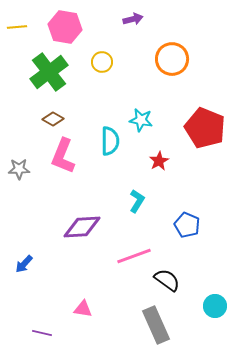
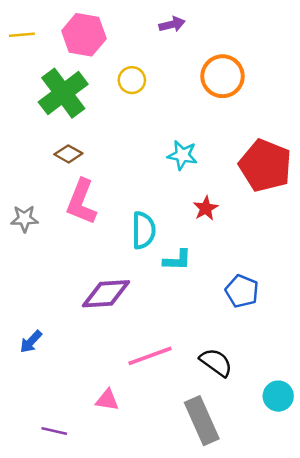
cyan semicircle: (110, 141) -> (144, 230), moved
cyan L-shape: (137, 201) -> (177, 260), turned 60
pink line: (134, 256) -> (150, 356), moved

